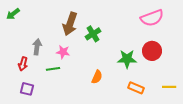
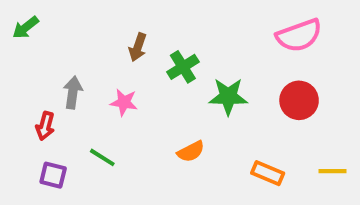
brown arrow: (70, 24) -> (138, 47), size x0.6
green star: (127, 59) -> (228, 96), moved
green line: (53, 69) -> (102, 157), moved, turned 40
orange semicircle: (97, 77) -> (191, 152), turned 40

